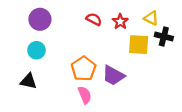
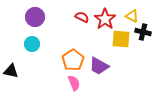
red star: (120, 22) -> (105, 19), size x1.5
black triangle: (28, 81) -> (11, 71), moved

